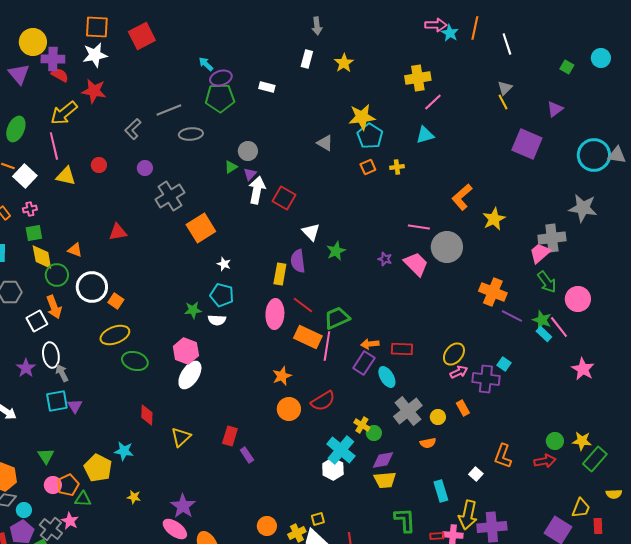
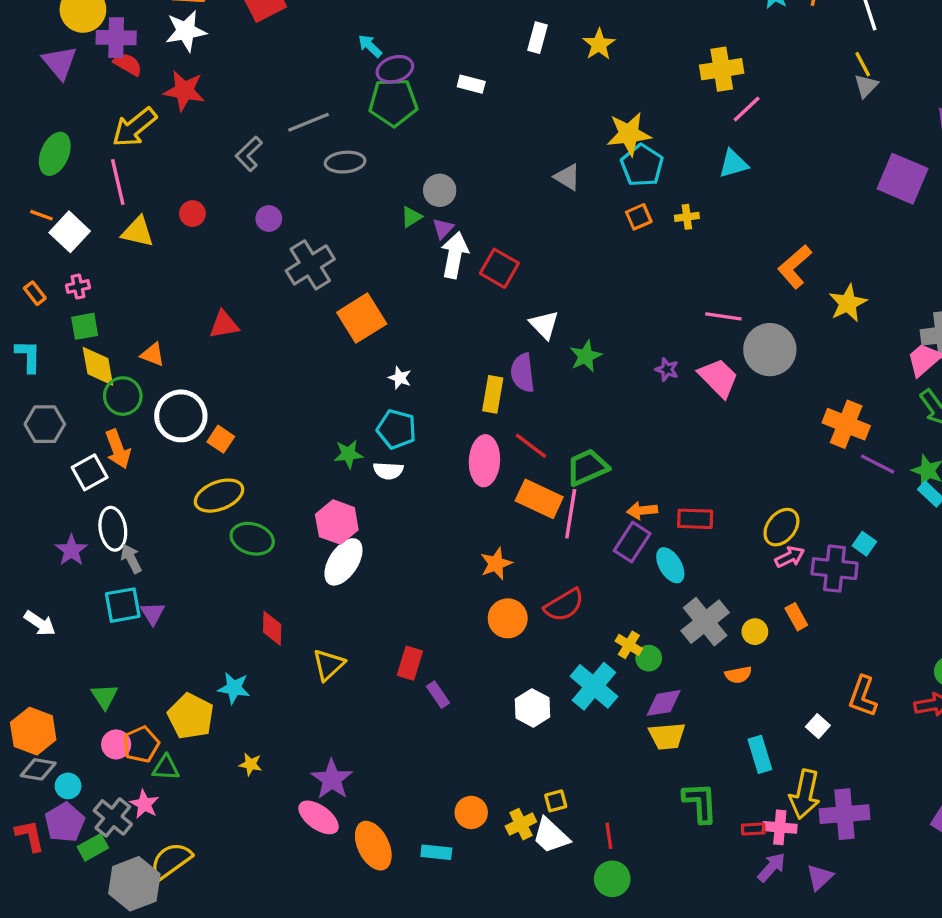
yellow line: (503, 102) -> (863, 64), moved
white hexagon: (333, 469) -> (533, 708), moved

